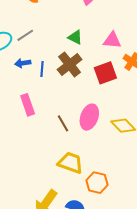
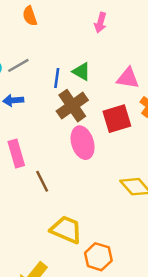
blue line: (42, 69) -> (57, 78), moved
pink ellipse: (89, 117) -> (83, 143), moved, turned -40
brown line: (63, 123) -> (42, 181), moved

